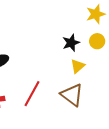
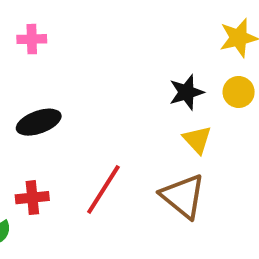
yellow triangle: (78, 66) -> (197, 140), turned -35

